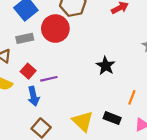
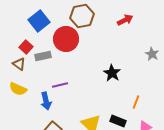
gray rectangle: (25, 38) -> (43, 56), moved
red square: (28, 71) -> (26, 47), moved

